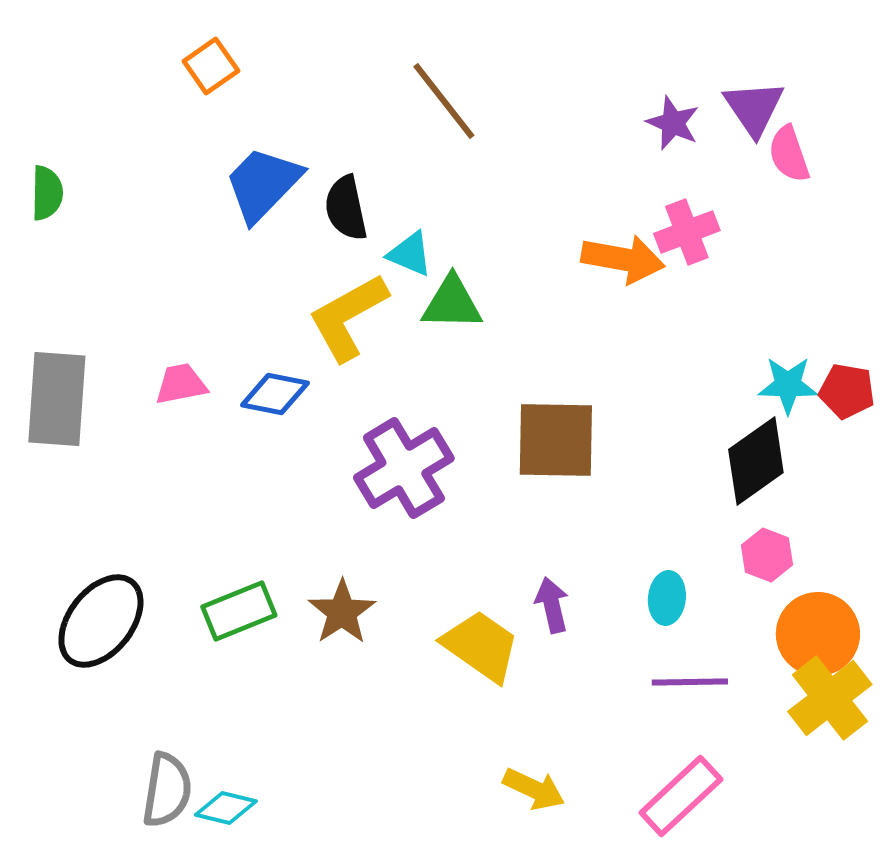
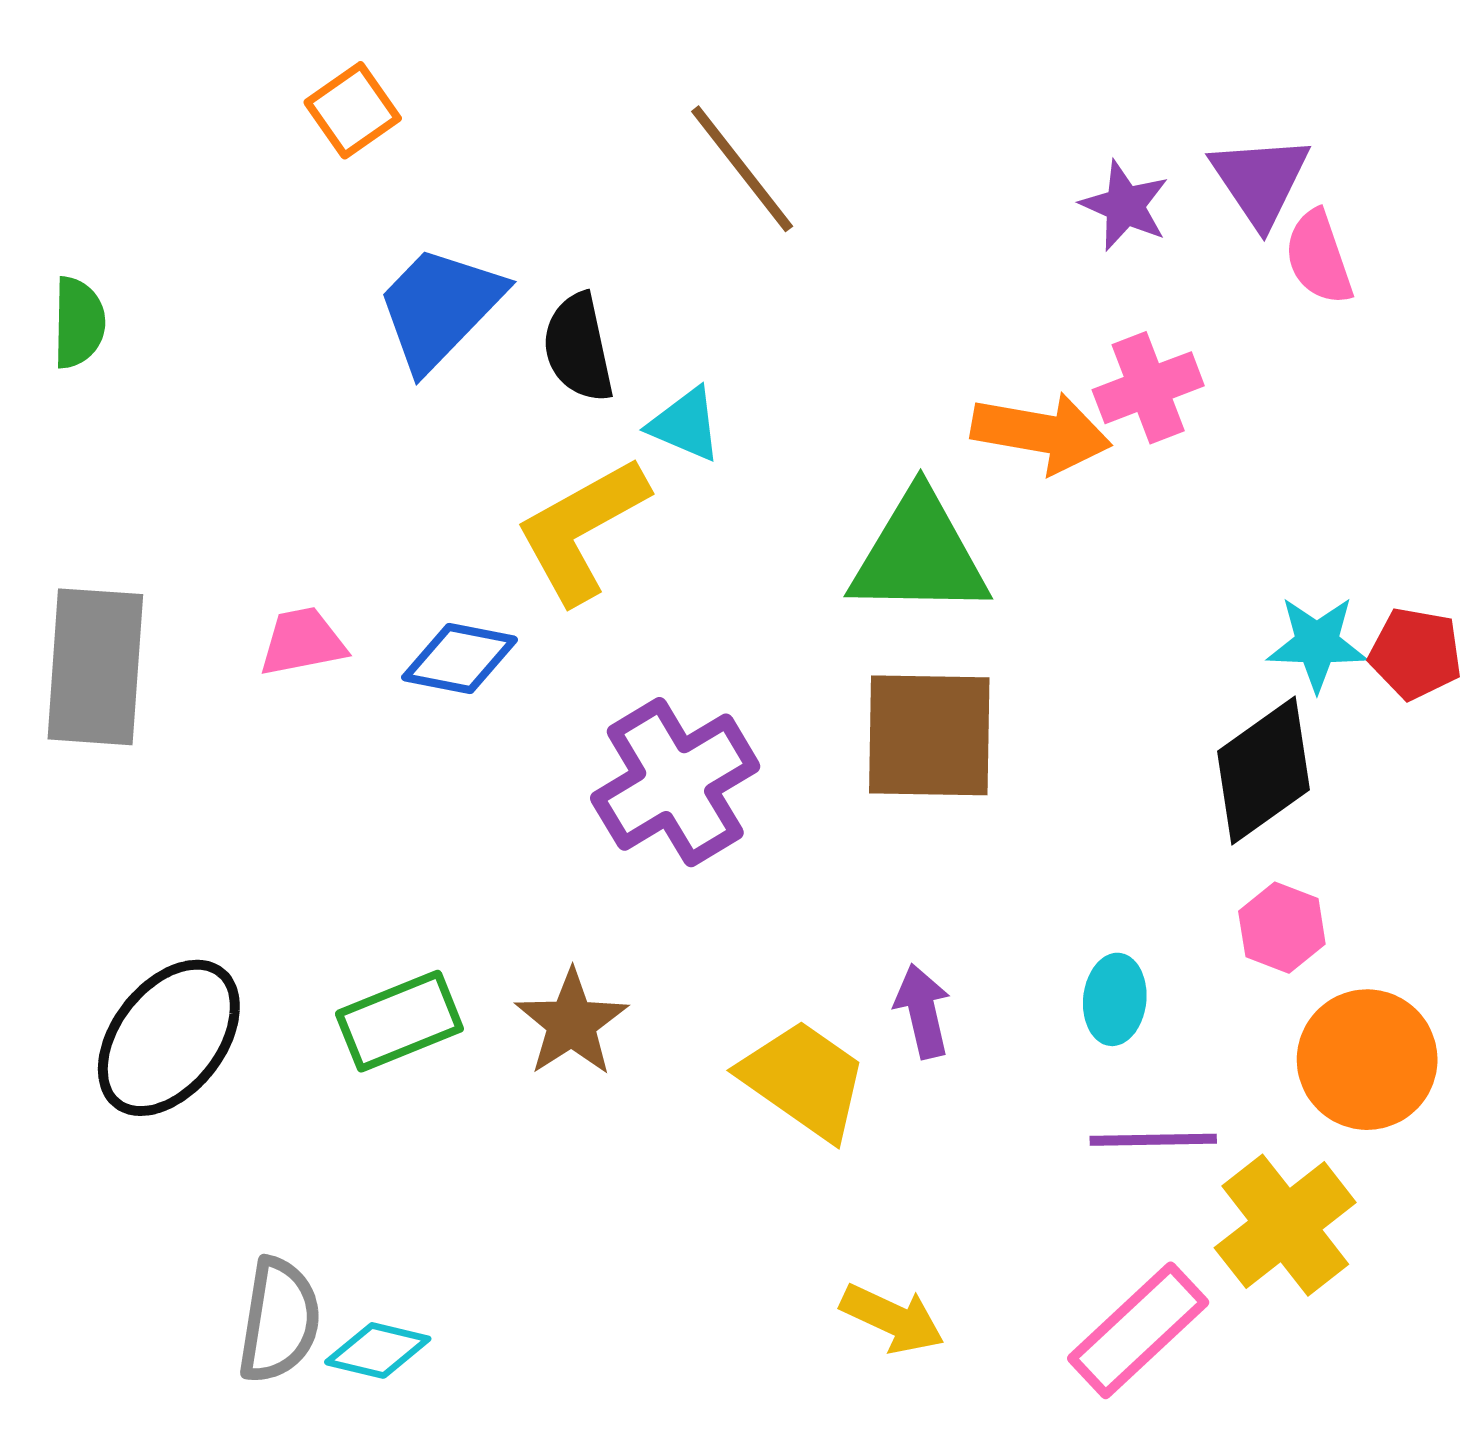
green triangle: (452, 303) -> (919, 555), moved, size x1.4
yellow cross: (830, 698) -> (1285, 1225), moved

